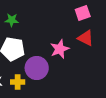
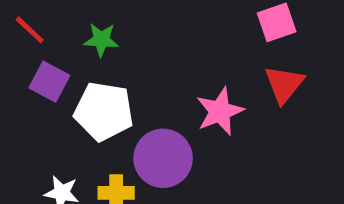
red triangle: (86, 38) -> (284, 84), turned 42

